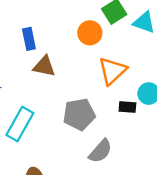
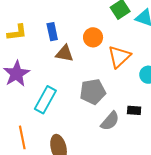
orange circle: (90, 33) -> (93, 37), moved
black rectangle: (127, 107) -> (134, 110), moved

